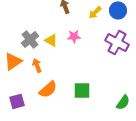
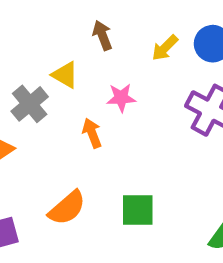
yellow triangle: (51, 40) -> (65, 75), moved
orange arrow: (37, 65) -> (92, 133), moved

